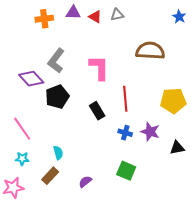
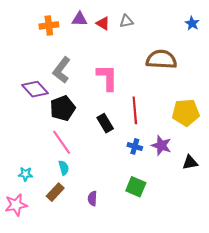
pink line: (22, 129) -> (62, 142), moved
purple semicircle: (85, 182) -> (92, 198), turned -48

